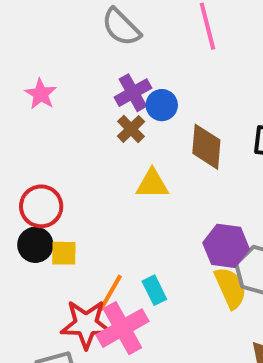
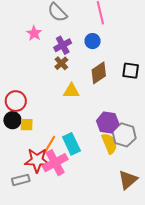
pink star: (41, 94) -> (34, 33), moved
blue circle: (162, 105) -> (93, 41), moved
brown diamond: (206, 147) -> (99, 73), turned 50
cyan rectangle: (154, 290) -> (71, 144), size x1.5

